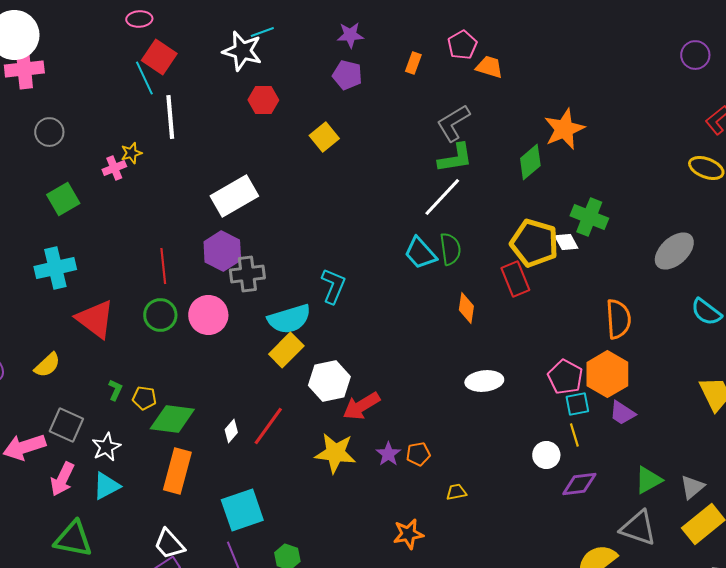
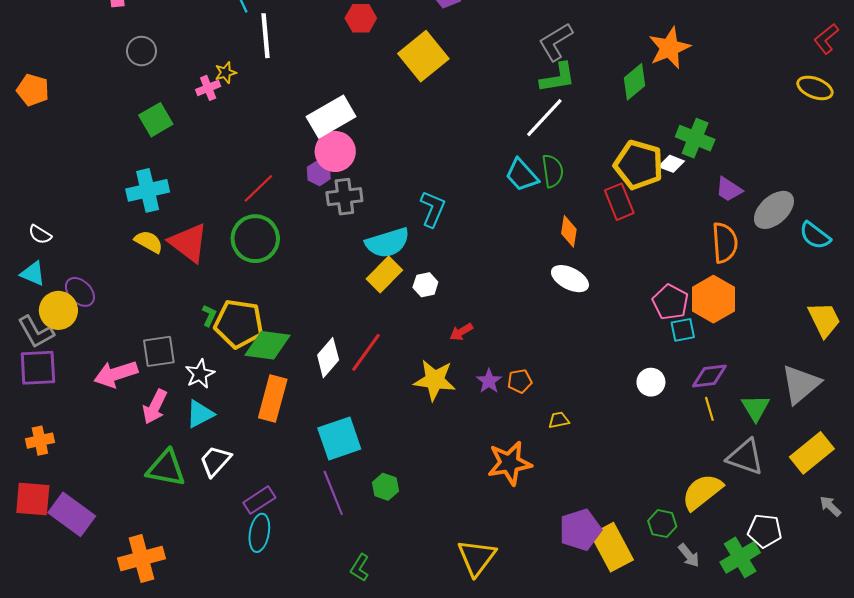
yellow square: (324, 137) -> (423, 56), size x1.6
white diamond: (566, 242) -> (671, 164), turned -40
purple hexagon: (222, 251) -> (319, 173), size x0.6
gray ellipse: (674, 251) -> (774, 210), moved
red line: (163, 266) -> (258, 188), turned 52
green circle: (160, 315) -> (255, 239), size x1.4
pink circle: (208, 315) -> (335, 151), moved
yellow semicircle: (47, 365) -> (149, 242), moved, turned -108
white hexagon: (329, 381) -> (425, 285), moved, size x0.6
white ellipse: (484, 381) -> (570, 279), moved, turned 33
yellow pentagon: (144, 398) -> (239, 324), size x2.0
red arrow: (361, 406) -> (461, 332), size x0.6
purple trapezoid: (622, 413) -> (729, 189), moved
gray square: (66, 425) -> (159, 351), turned -32
white diamond: (231, 431) -> (328, 358), size x1.6
yellow line: (574, 435) -> (709, 409), moved
green triangle: (648, 480) -> (756, 408), turned -32
purple diamond: (579, 484) -> (709, 376), moved
gray triangle: (692, 487) -> (801, 384), moved, size x1.6
orange star: (408, 534) -> (509, 463), size x1.4
white trapezoid: (169, 544) -> (215, 461), moved, turned 84

